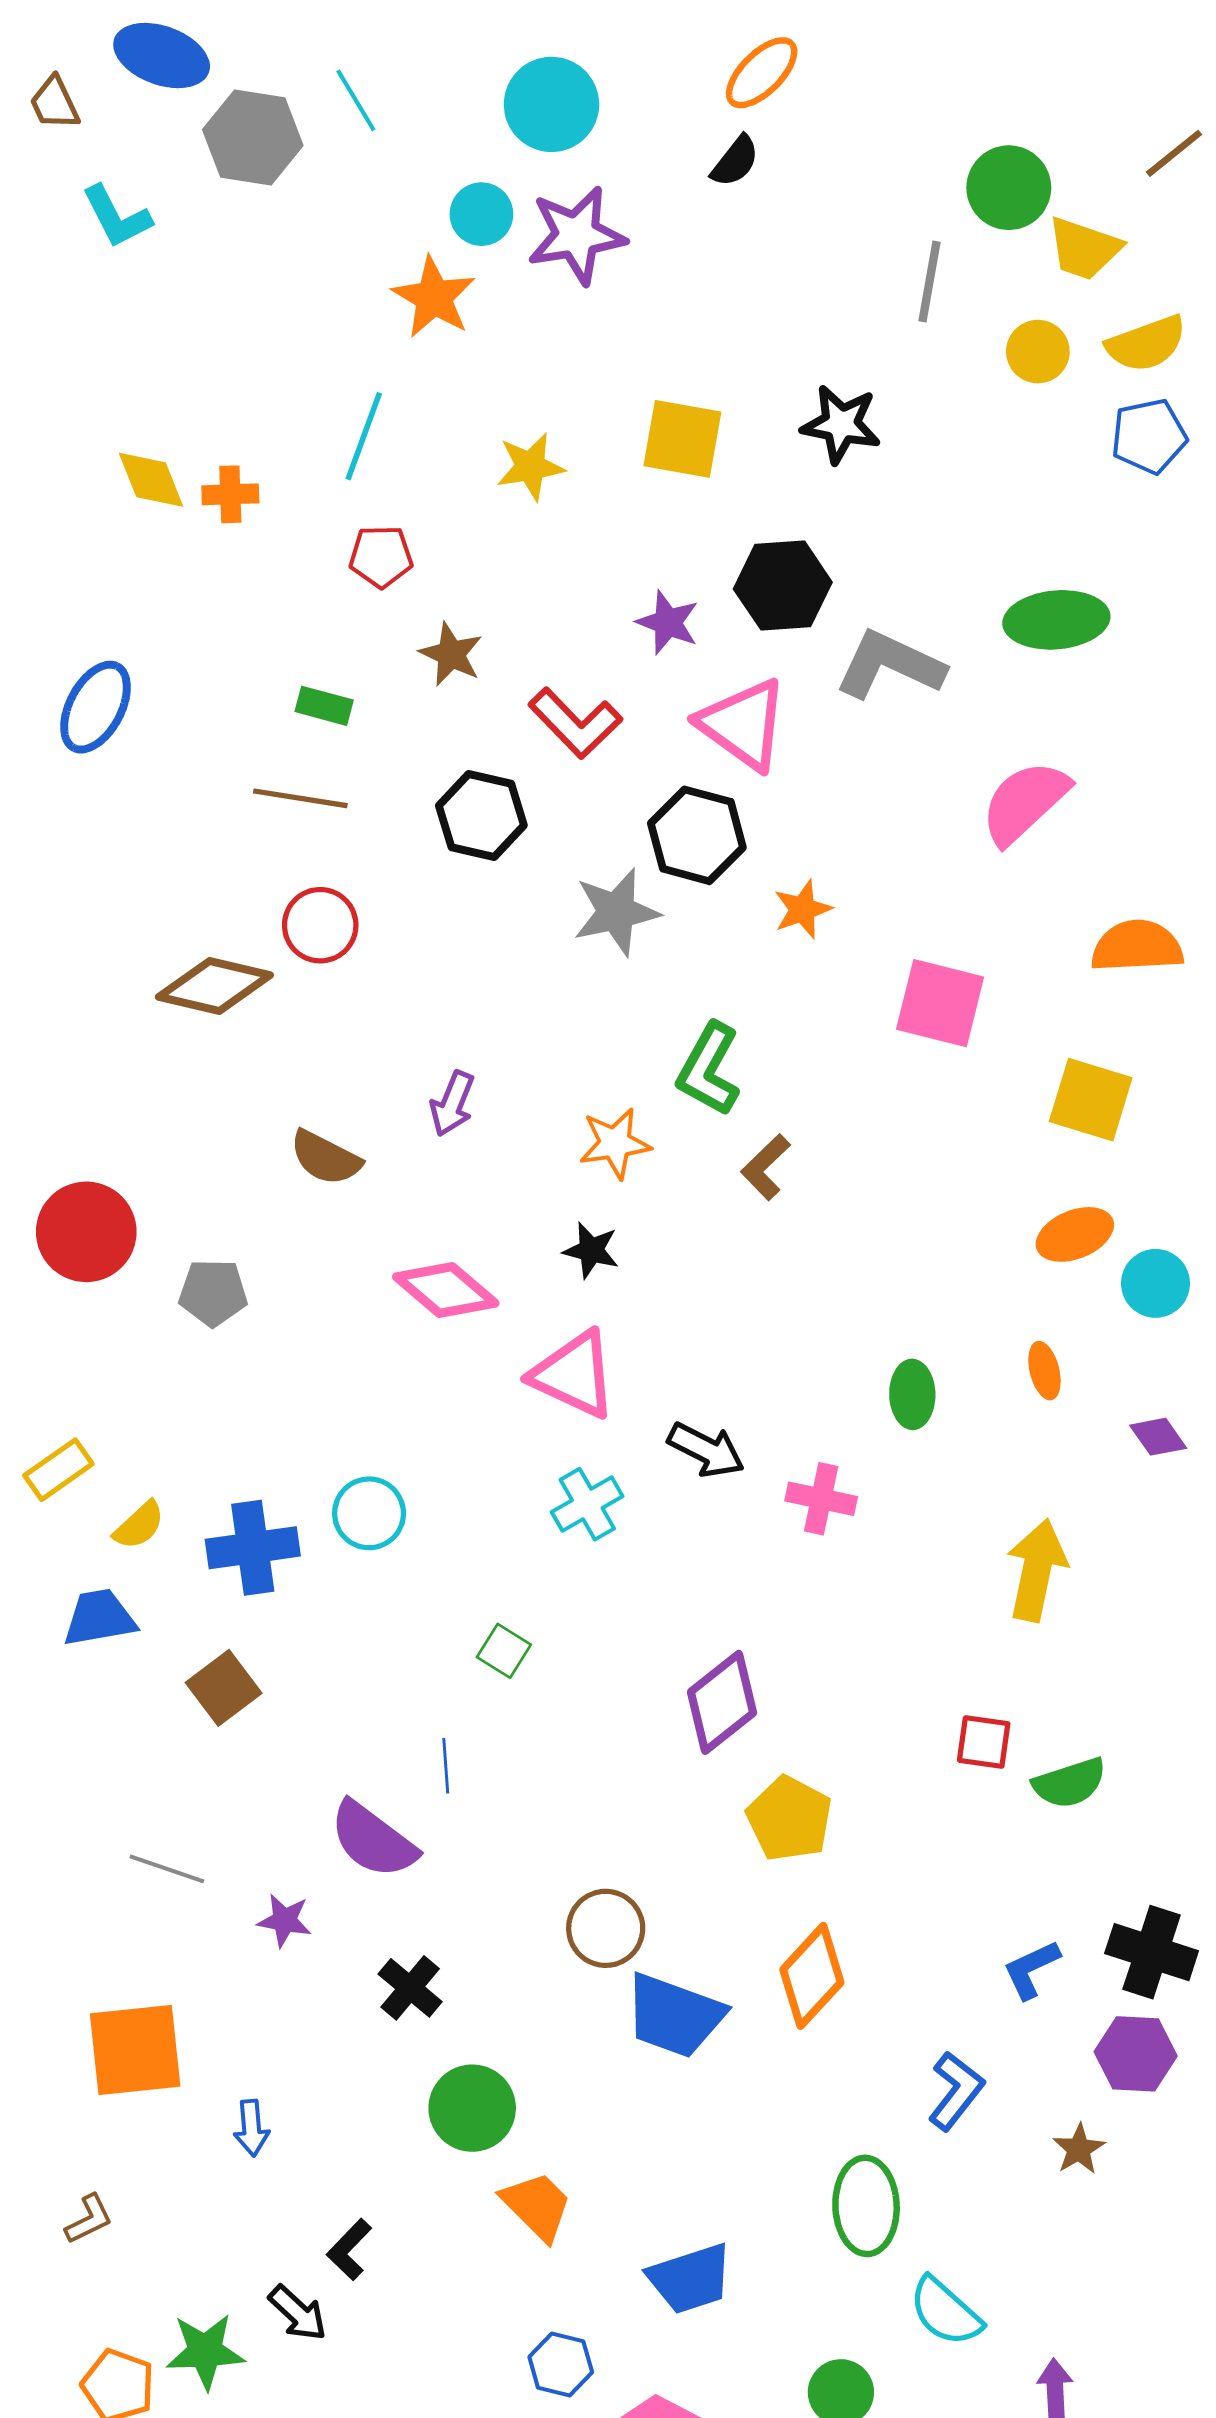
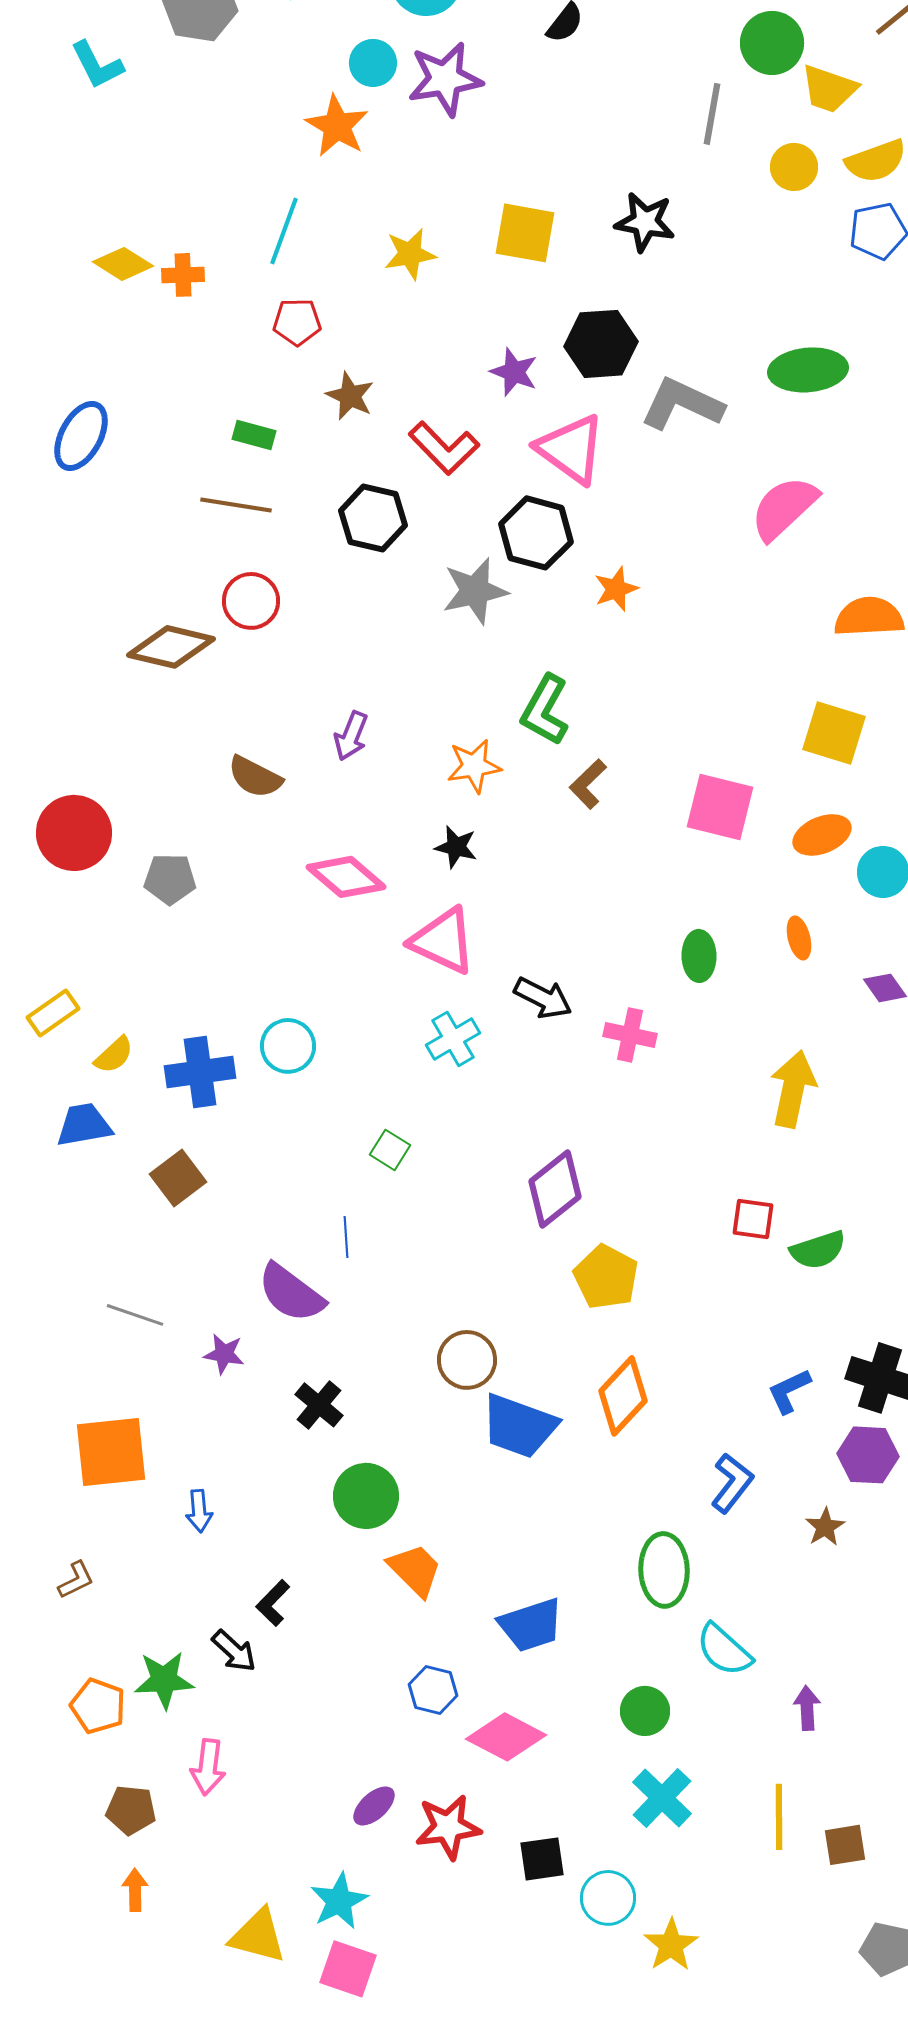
yellow diamond: (151, 480) -> (123, 264), turned -36
pink square: (940, 1003) -> (720, 807), moved

